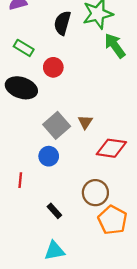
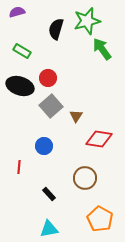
red circle: (53, 67) -> (48, 78), moved
gray square: (57, 125) -> (51, 106), moved
orange pentagon: (113, 220) -> (100, 219), moved

